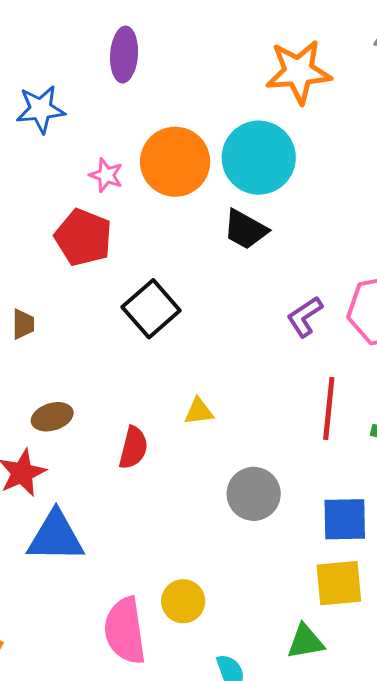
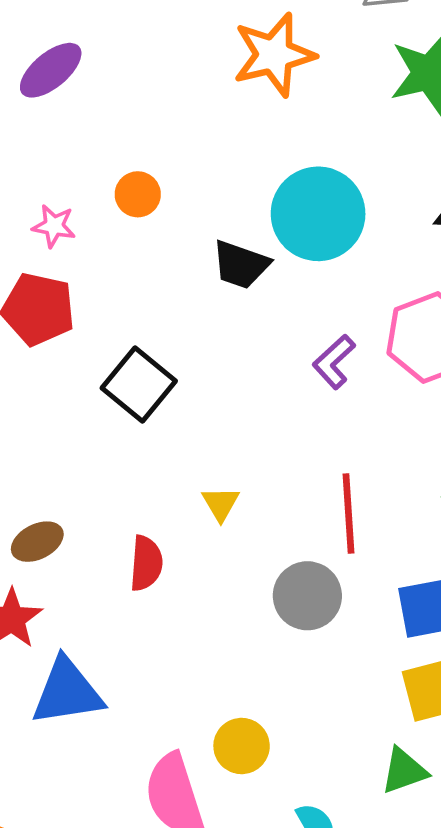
purple ellipse: (124, 55) -> (51, 70), turned 56
cyan circle: (259, 158) -> (318, 214), moved
orange circle: (175, 162) -> (138, 194), size x0.5
red line: (329, 408) -> (349, 514), moved
yellow triangle: (199, 411) -> (221, 504), turned -44

